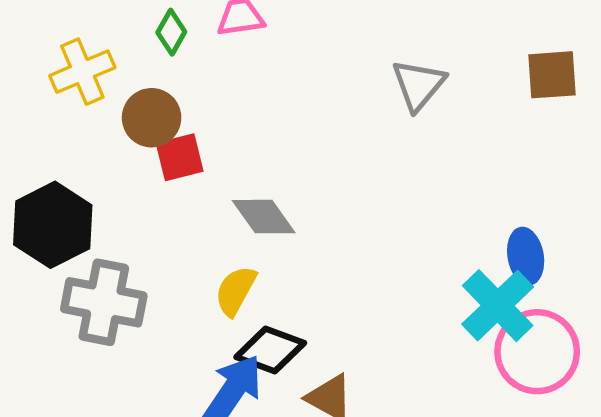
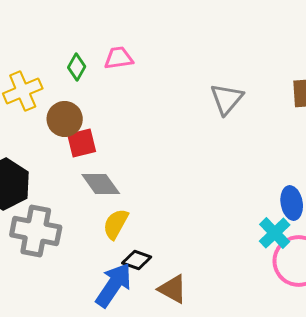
gray diamond: (264, 217) -> (101, 184), moved
cyan cross: (498, 306) -> (275, 233), size x0.7
black diamond: (270, 350) -> (137, 260), size x0.7

